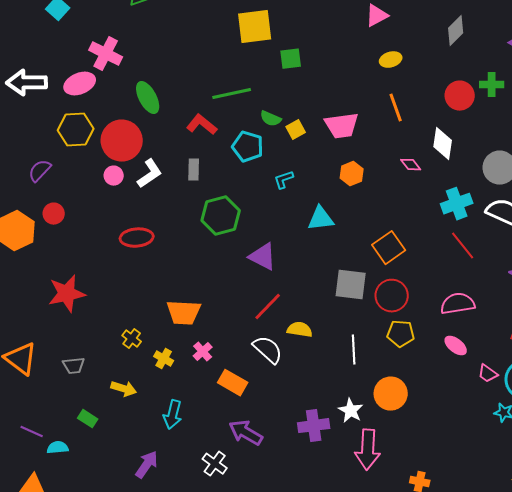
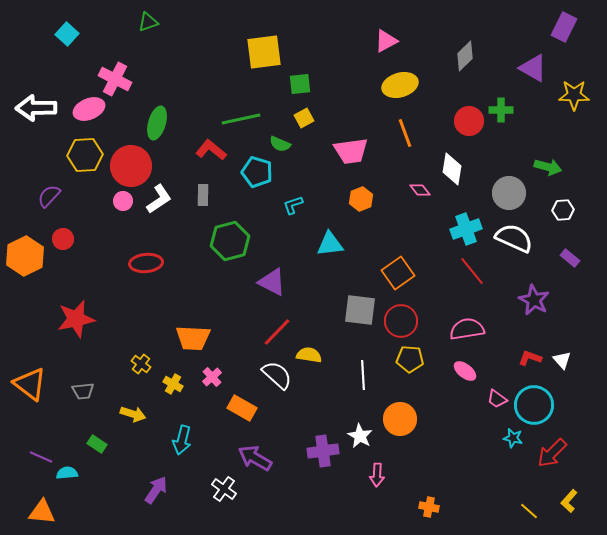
yellow ellipse: (391, 60) -> (400, 85), size x1.6
green ellipse: (148, 98) -> (157, 123), turned 44
yellow square: (296, 130) -> (304, 118), moved
pink arrow: (368, 450) -> (377, 475), size x0.6

